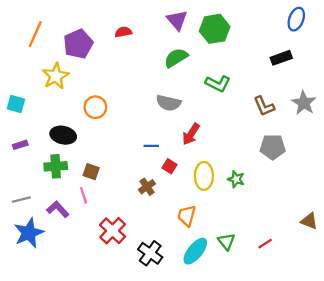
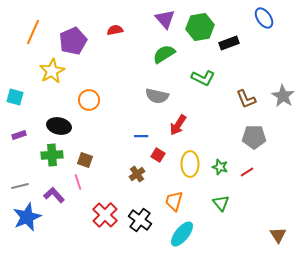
blue ellipse: (296, 19) -> (264, 18), moved, turned -55
black rectangle: (281, 58) -> (229, 43), moved
brown triangle: (309, 221) -> (278, 235), moved, turned 36
green triangle: (226, 241) -> (221, 203), moved
red line: (265, 244) -> (247, 172), moved
black cross: (150, 253) -> (140, 220), moved

